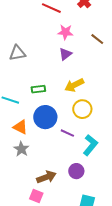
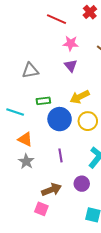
gray triangle: (17, 53) -> (30, 71), moved
purple triangle: (65, 54) -> (71, 66), turned -32
blue circle: (45, 117) -> (60, 119), moved
purple line: (67, 133) -> (61, 155), moved, turned 56

